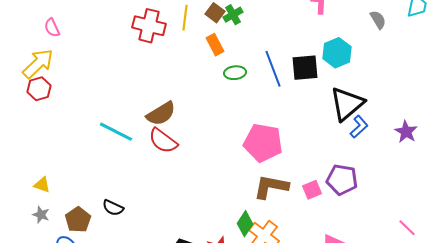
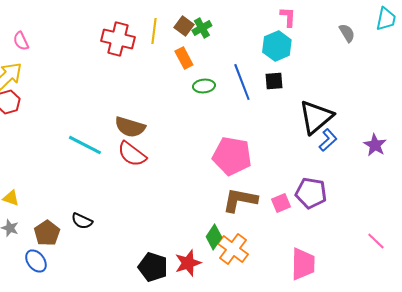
cyan hexagon: (337, 53) -> (277, 46), moved
black square: (305, 68) -> (274, 81), size x0.7
brown semicircle: (161, 114) -> (130, 127), turned 48

